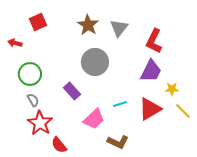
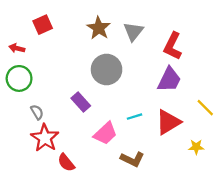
green circle: (30, 74) -> (19, 78), moved
yellow star: (172, 89) -> (196, 147), moved
yellow line: (183, 111) -> (205, 108), moved

